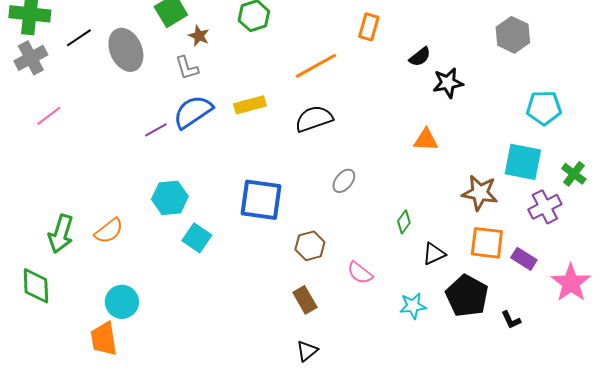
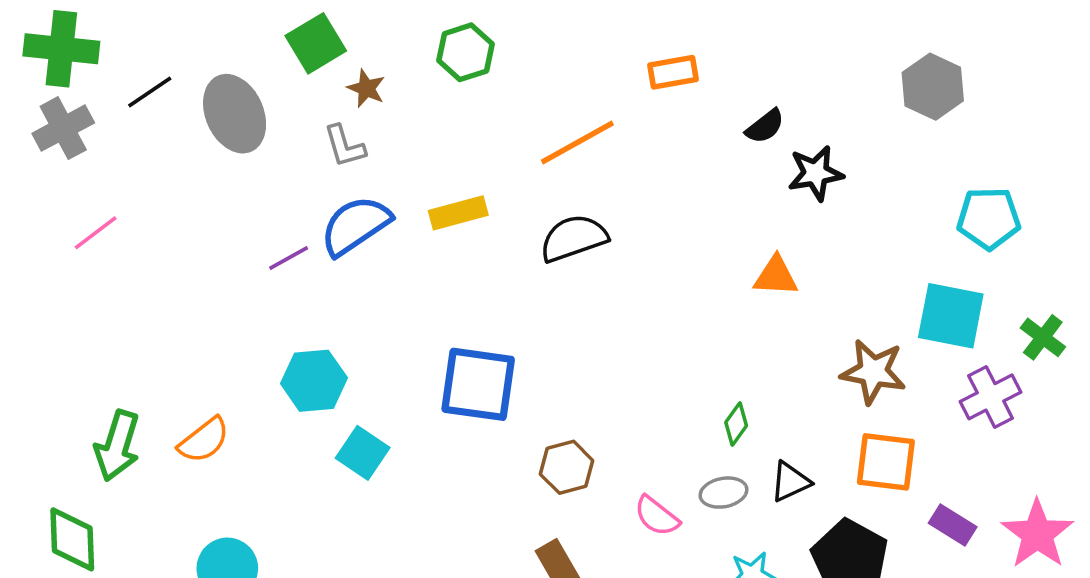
orange rectangle: (369, 27) -> (673, 72), turned 64
gray ellipse: (344, 181) -> (723, 493), moved, turned 40
purple rectangle: (524, 259) -> (953, 525), moved

